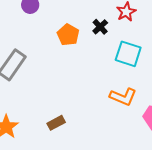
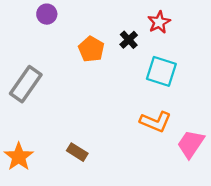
brown rectangle: (56, 123) -> (77, 152), turned 60

